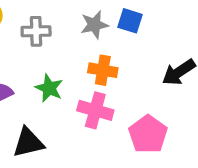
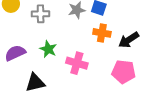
orange cross: (103, 70) -> (102, 33), moved
pink pentagon: (148, 134) -> (124, 72), moved, turned -30

